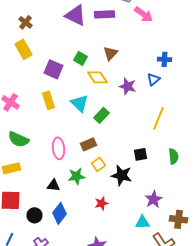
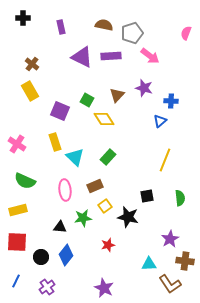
purple star: (128, 86) -> (144, 88), moved
cyan triangle: (80, 103) -> (75, 157), moved
purple star: (154, 199) -> (170, 239), moved

